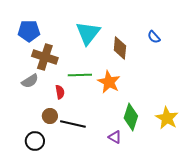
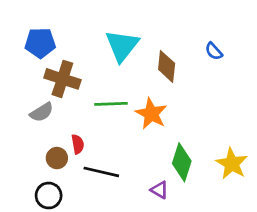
red semicircle: (60, 92) -> (78, 144), moved
brown circle: (50, 116) -> (57, 158), moved

